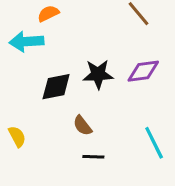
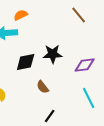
purple diamond: (143, 71) -> (85, 65), moved
black line: (93, 157) -> (50, 116), moved, turned -56

